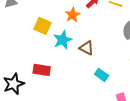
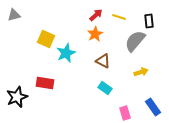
orange star: (73, 15) -> (95, 34), moved
brown triangle: (87, 48) -> (103, 61), moved

